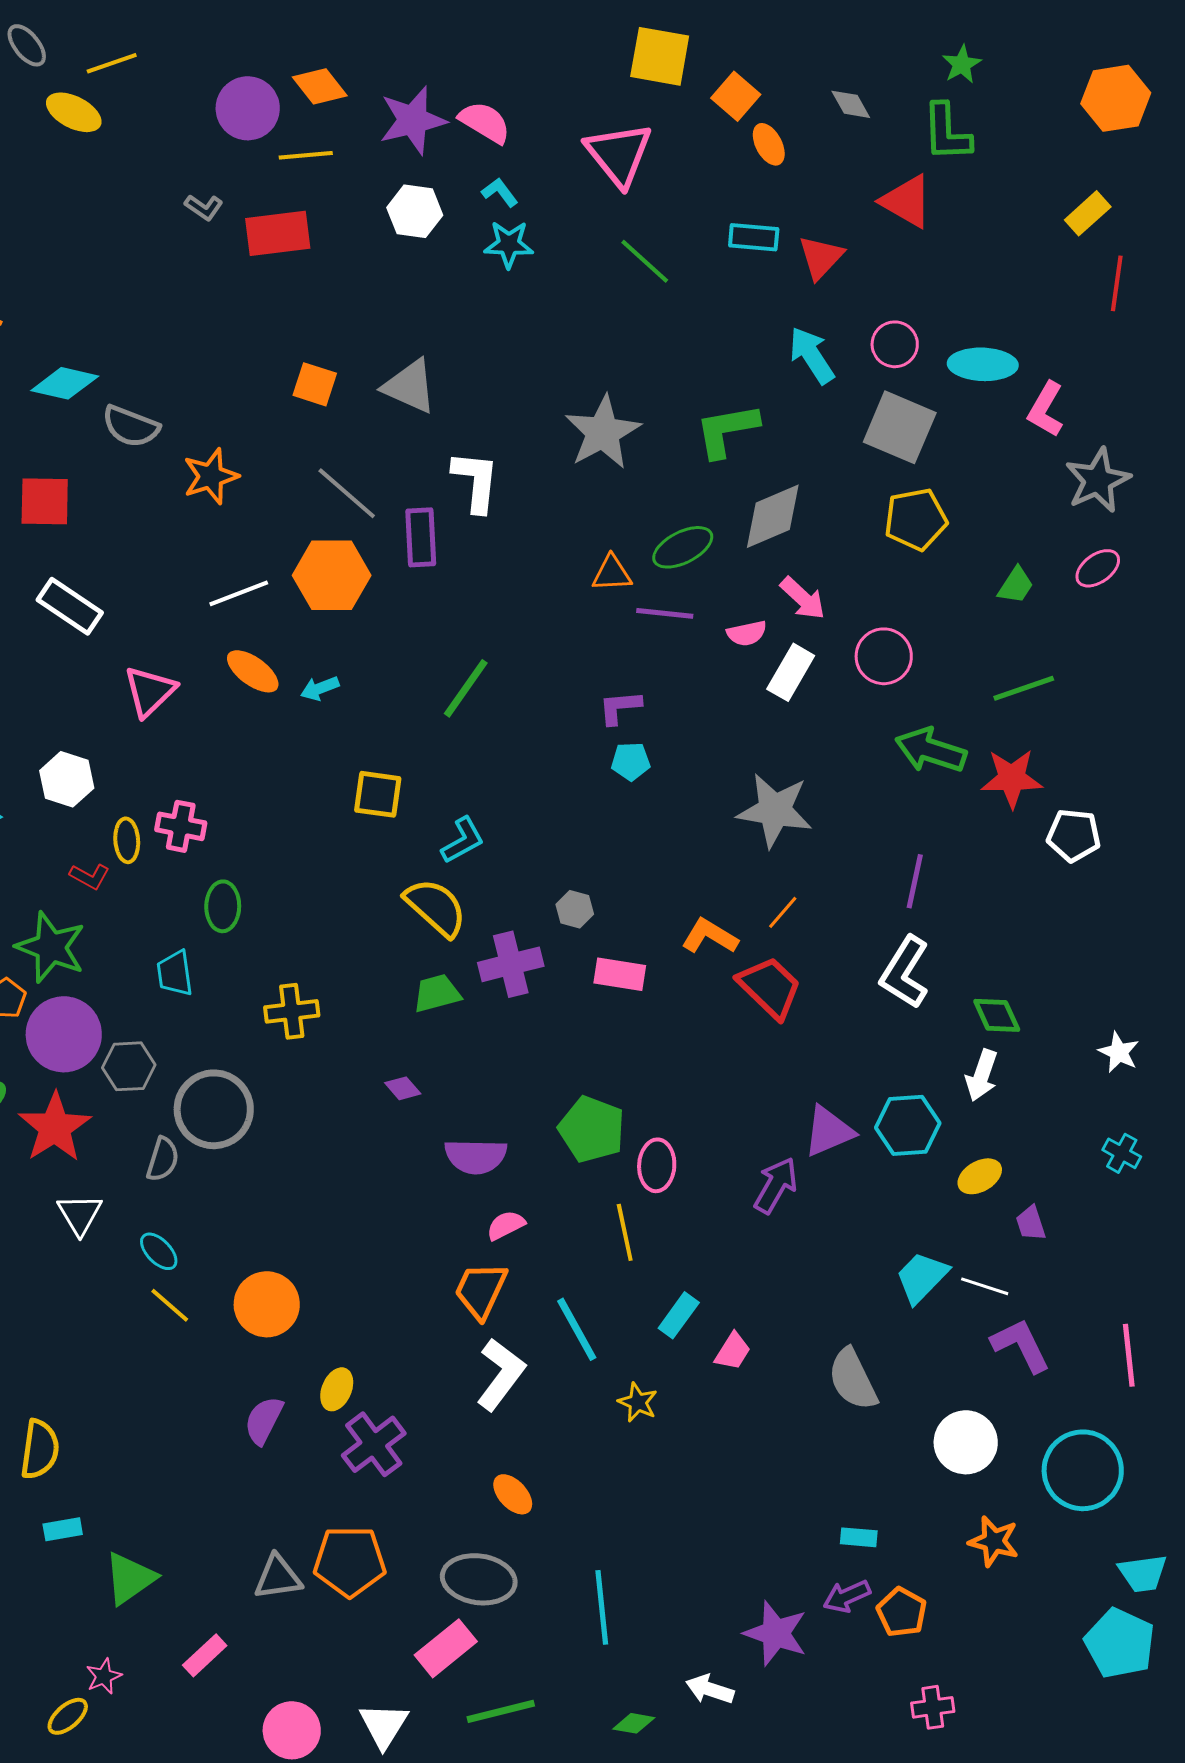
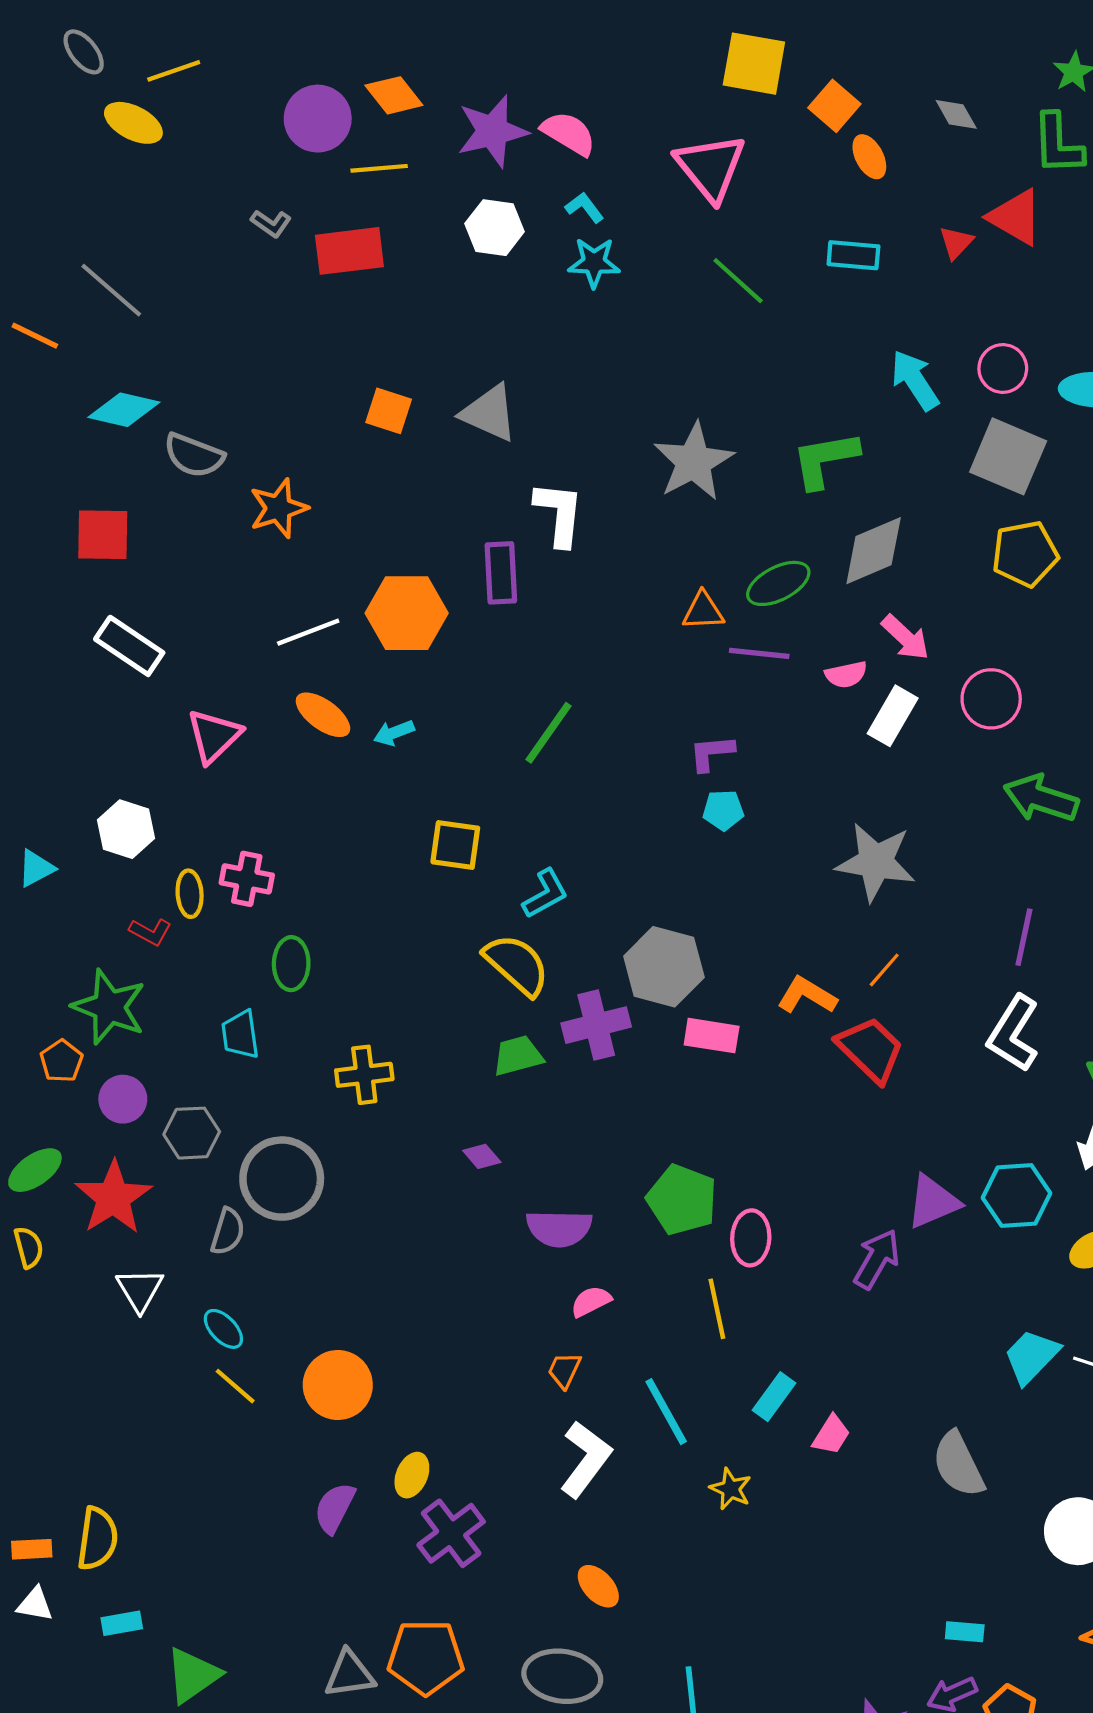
red triangle: (821, 257) -> (956, 242), moved, size x0.7
gray line: (347, 493) -> (111, 290), moved
gray hexagon: (575, 909) -> (664, 967), size x2.0
purple circle: (64, 1034) -> (123, 1099), size x0.6
orange trapezoid: (481, 1290) -> (564, 1370), size x0.6

